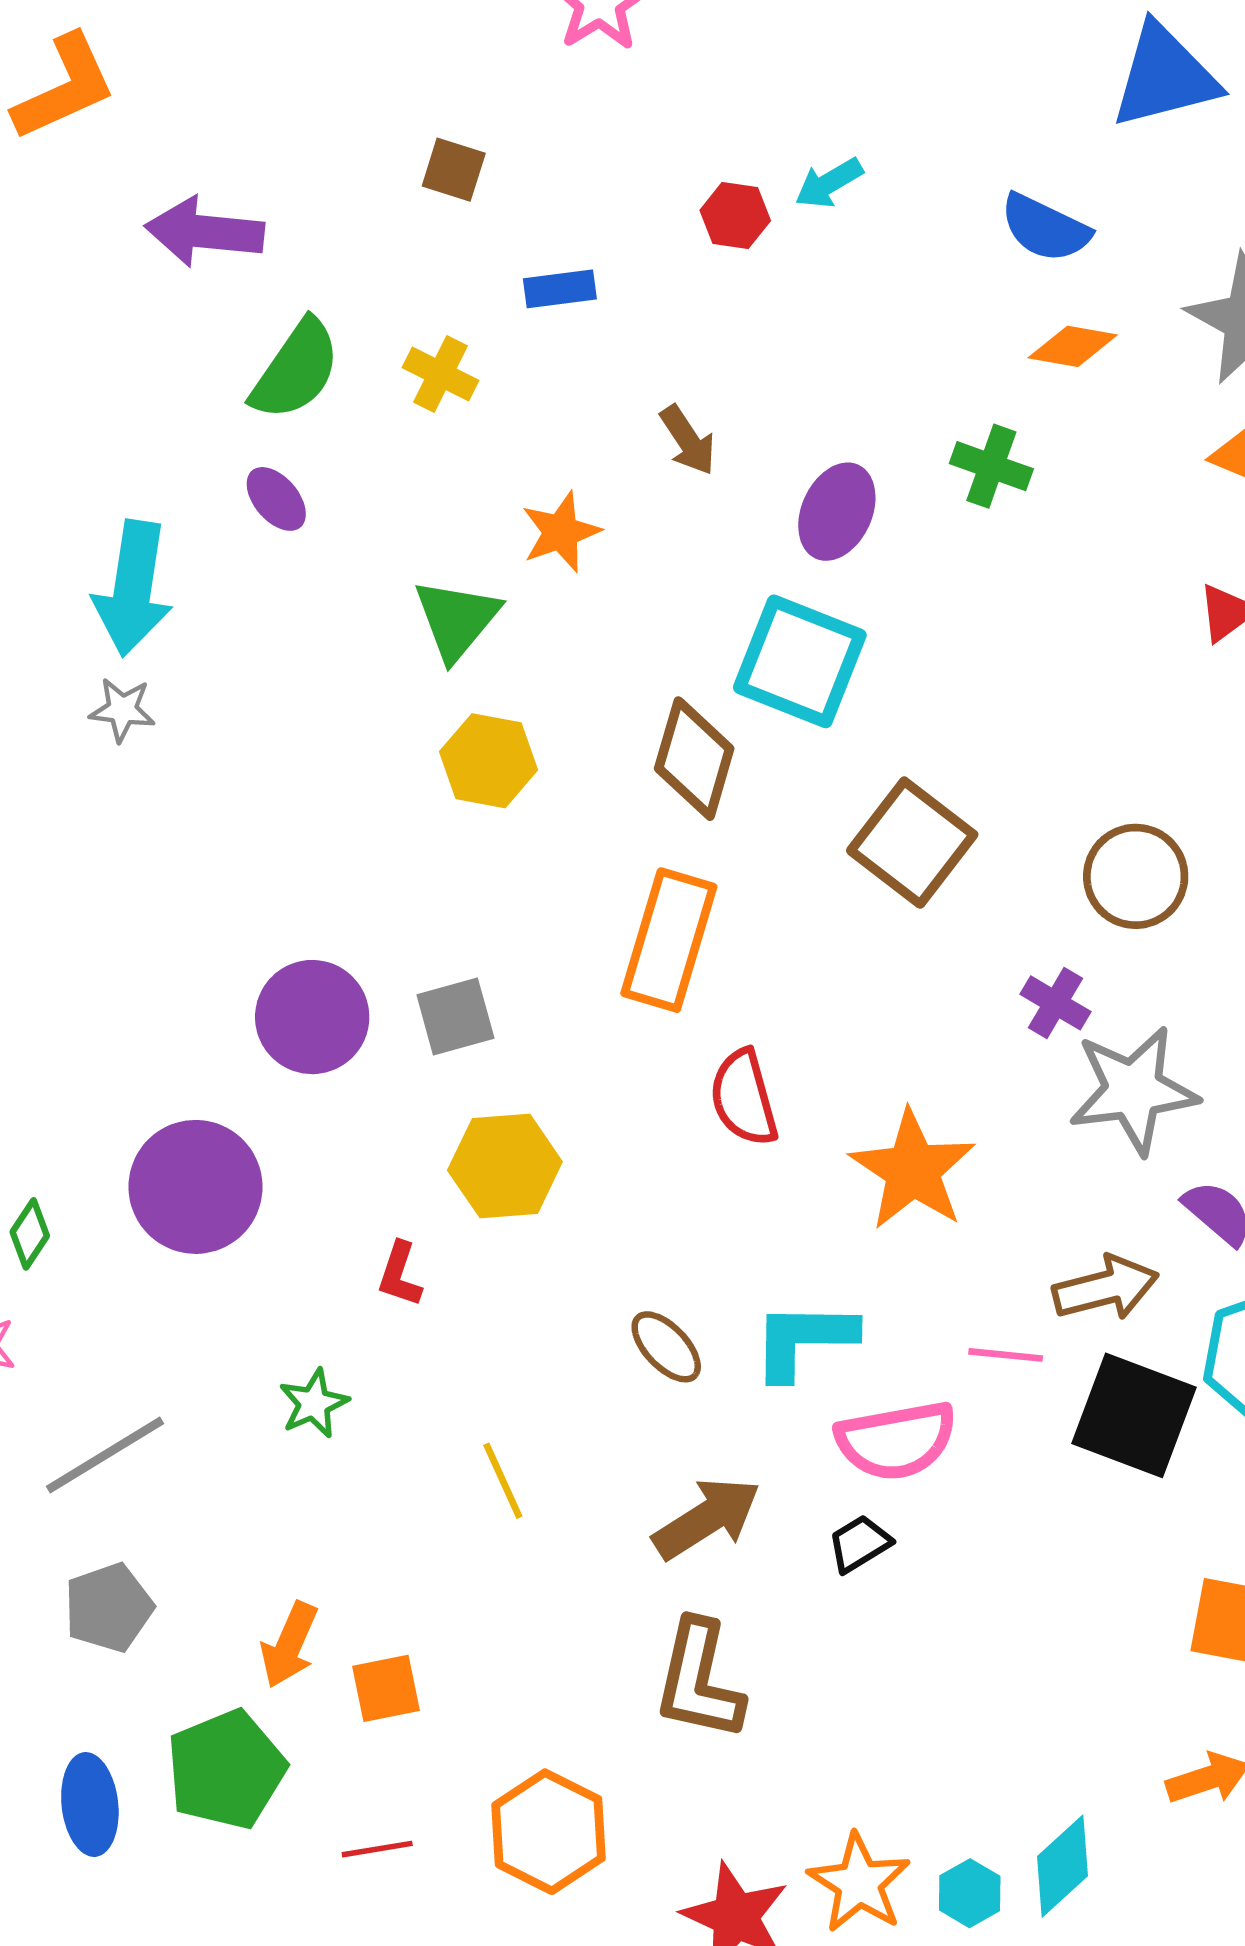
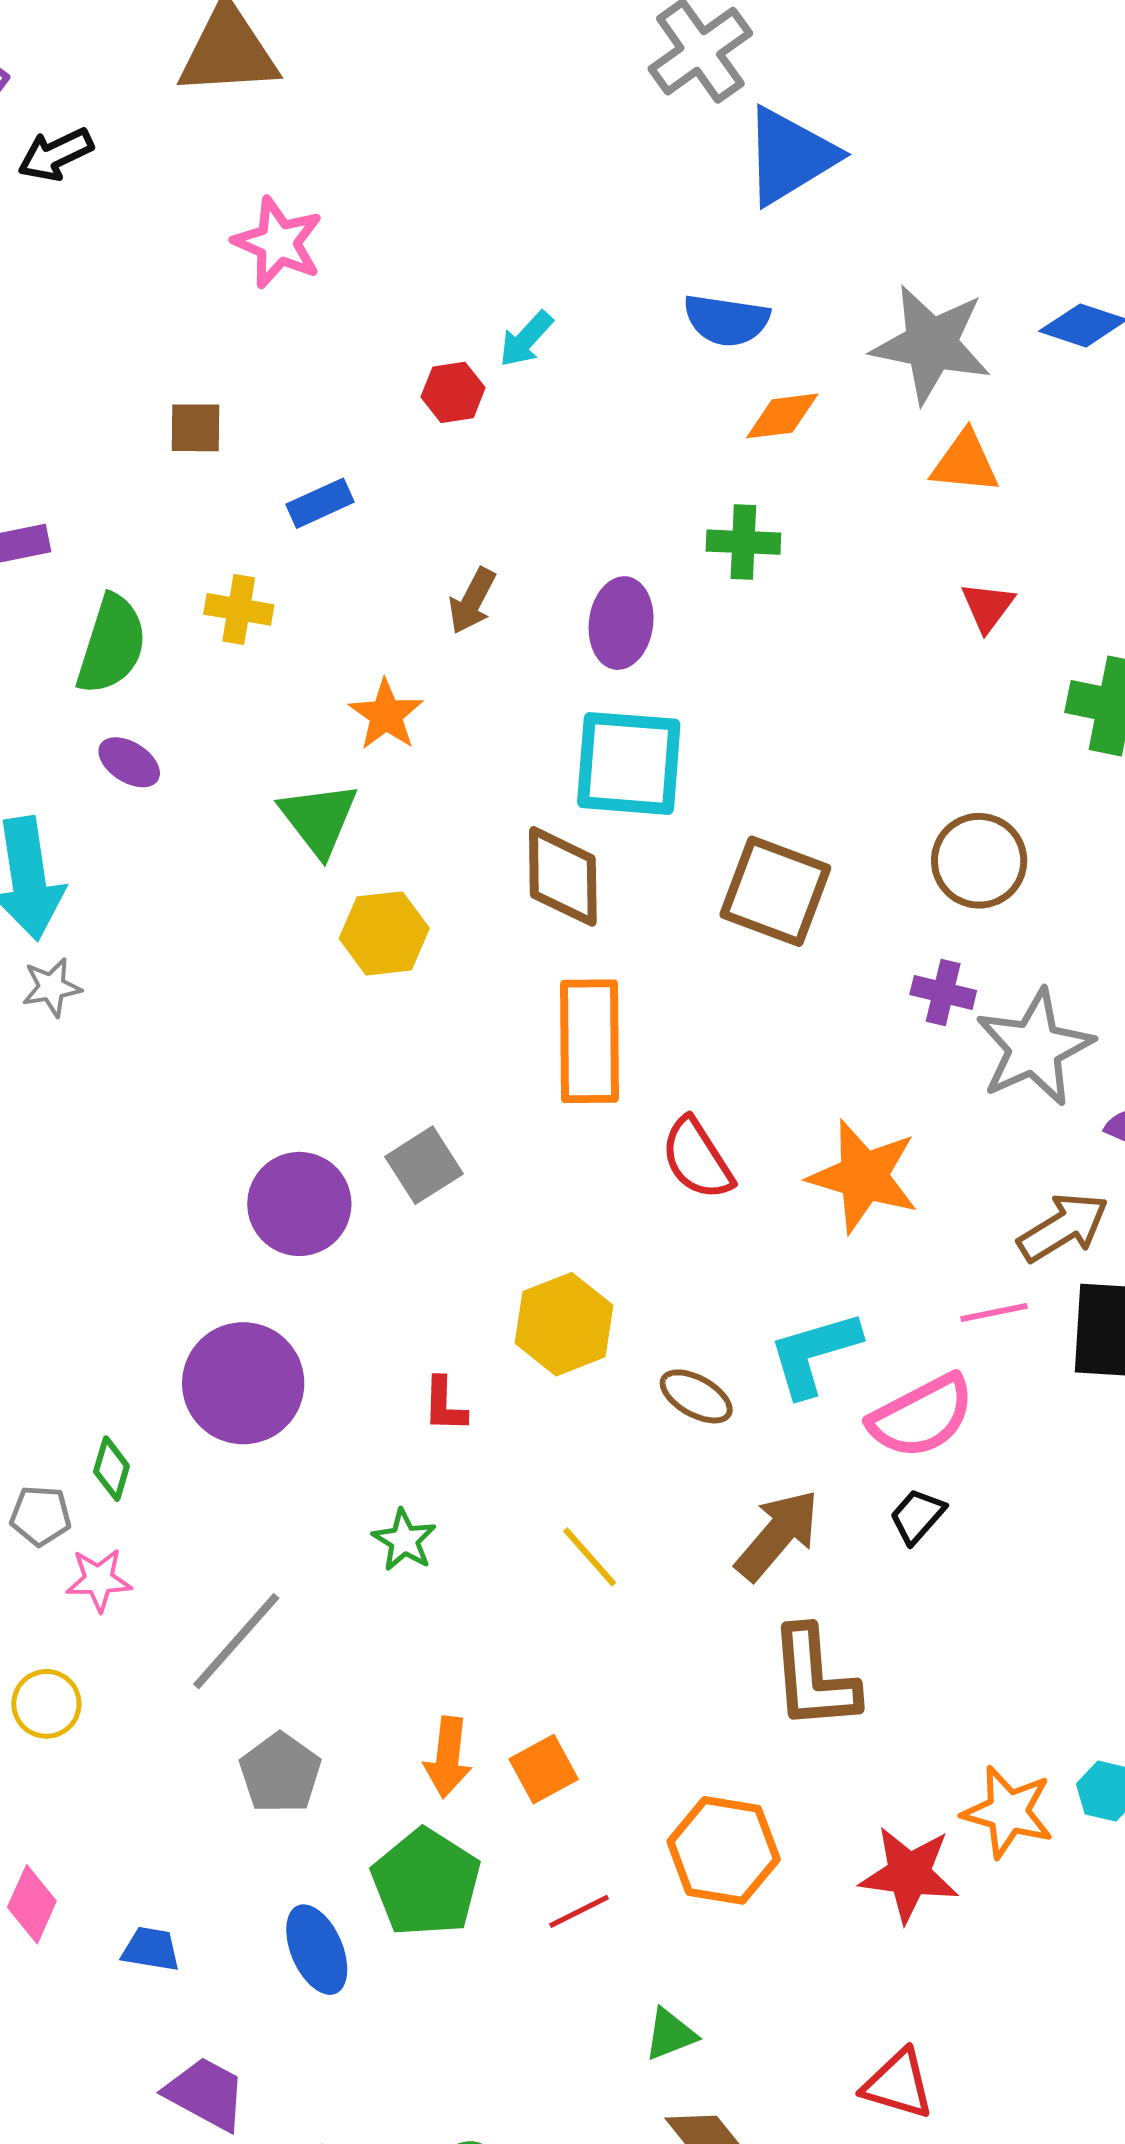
brown arrow: (688, 440) -> (472, 601), turned 78
yellow hexagon: (505, 1166) -> (564, 1324), moved

